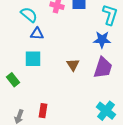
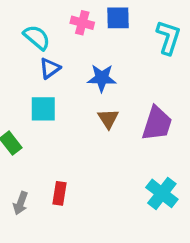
blue triangle: (37, 34) -> (50, 68), turned -40
blue star: (102, 40) -> (102, 78), moved

